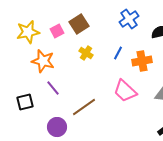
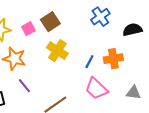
yellow cross: (86, 53) -> (57, 51), size x1.5
blue line: (118, 53) -> (89, 62), moved

